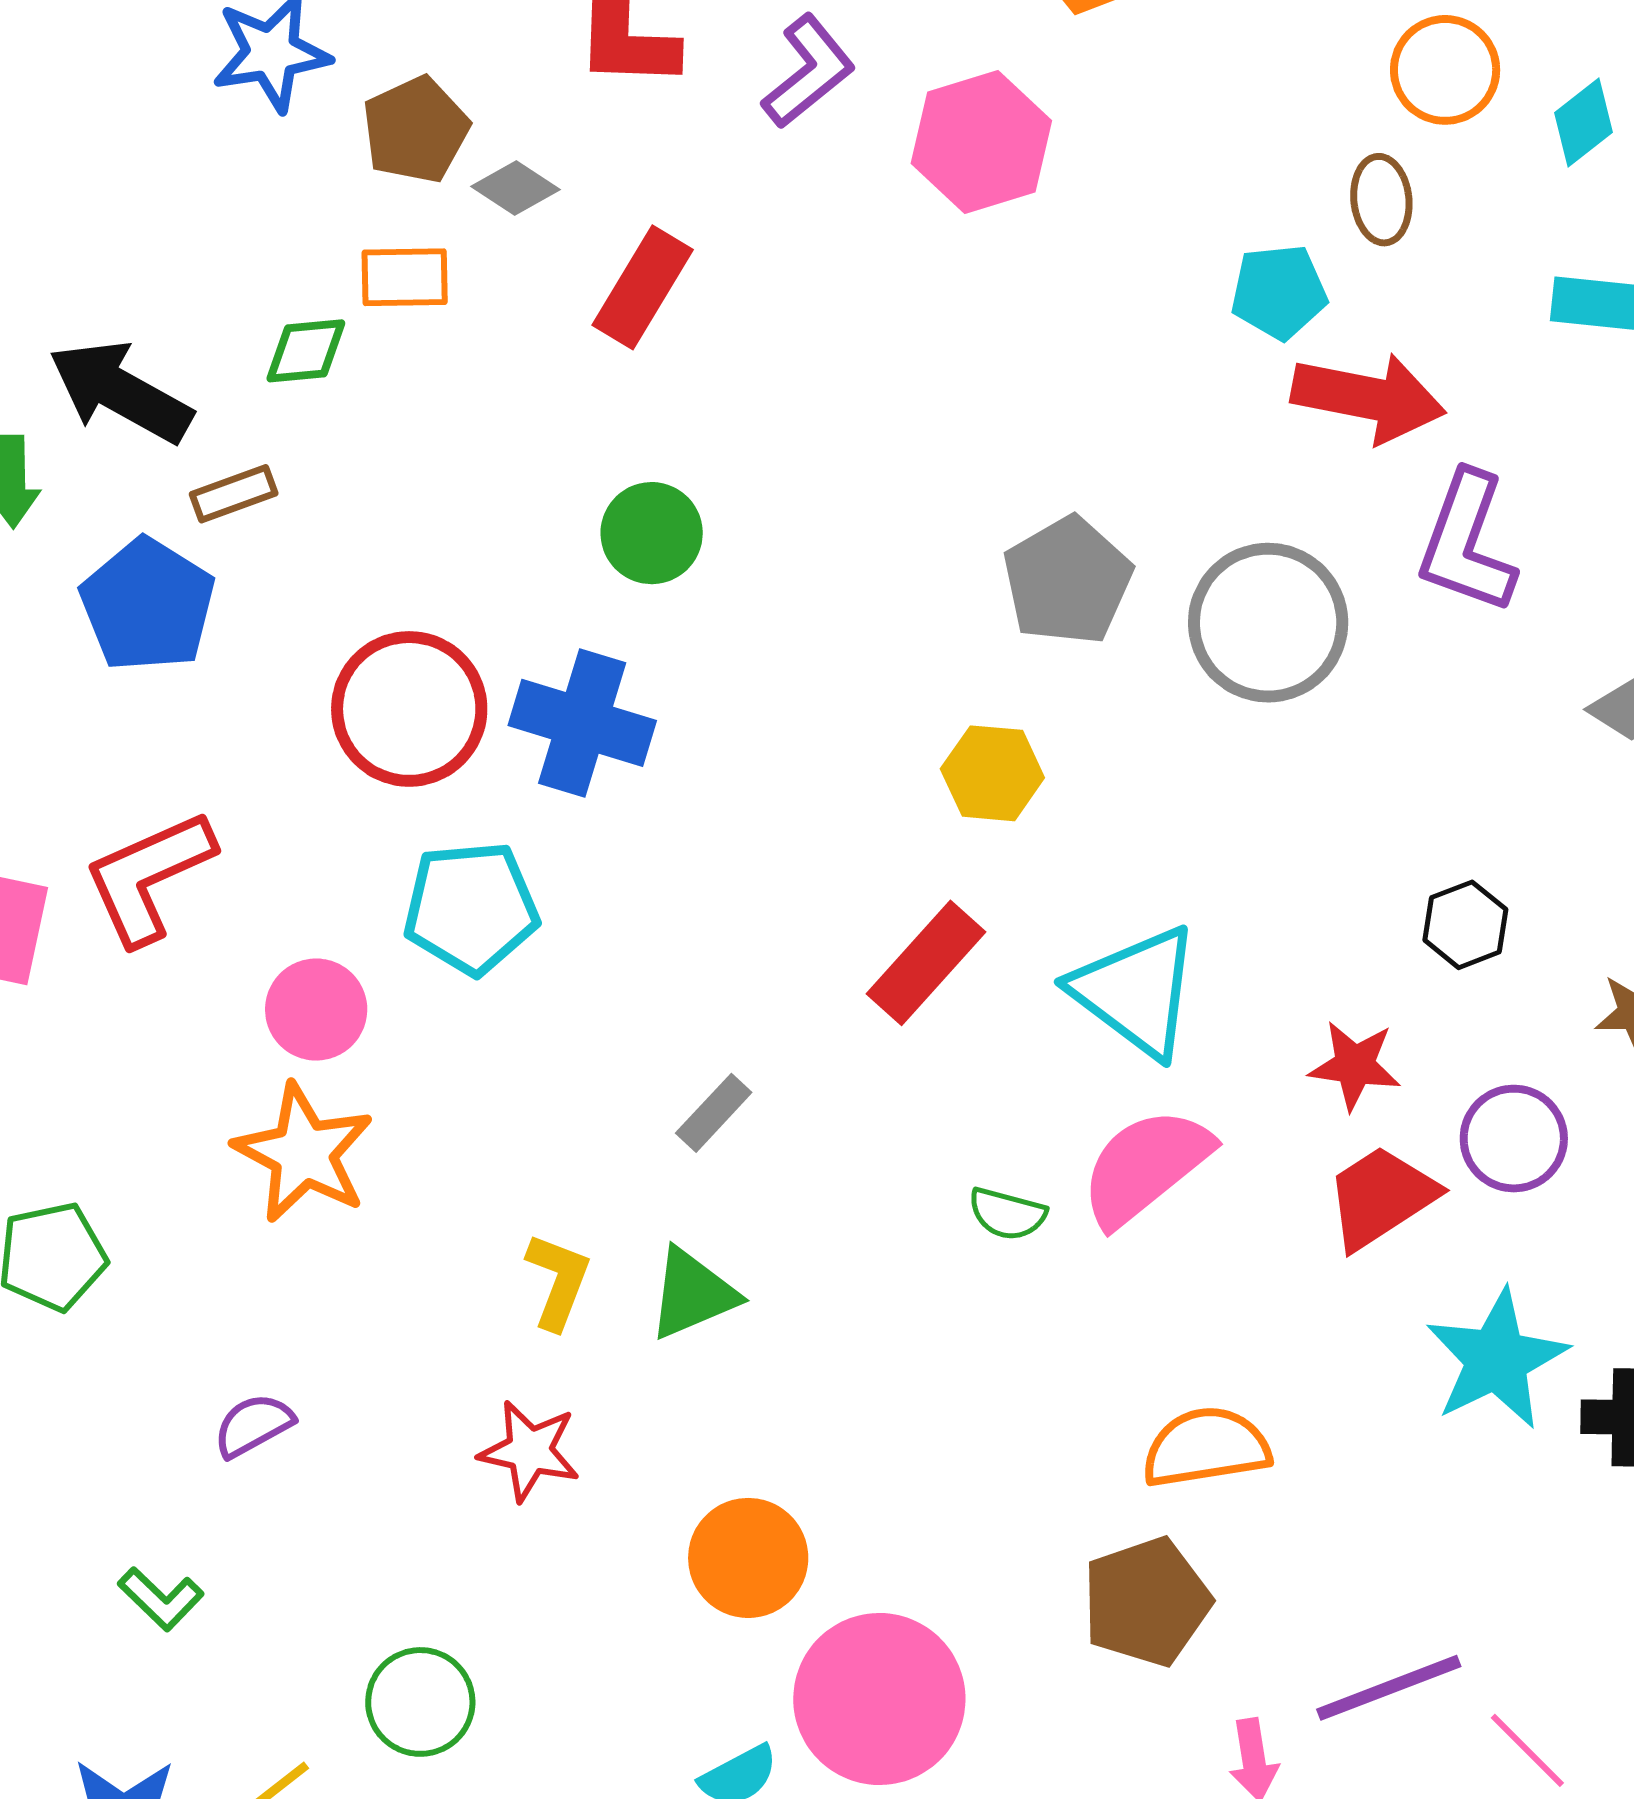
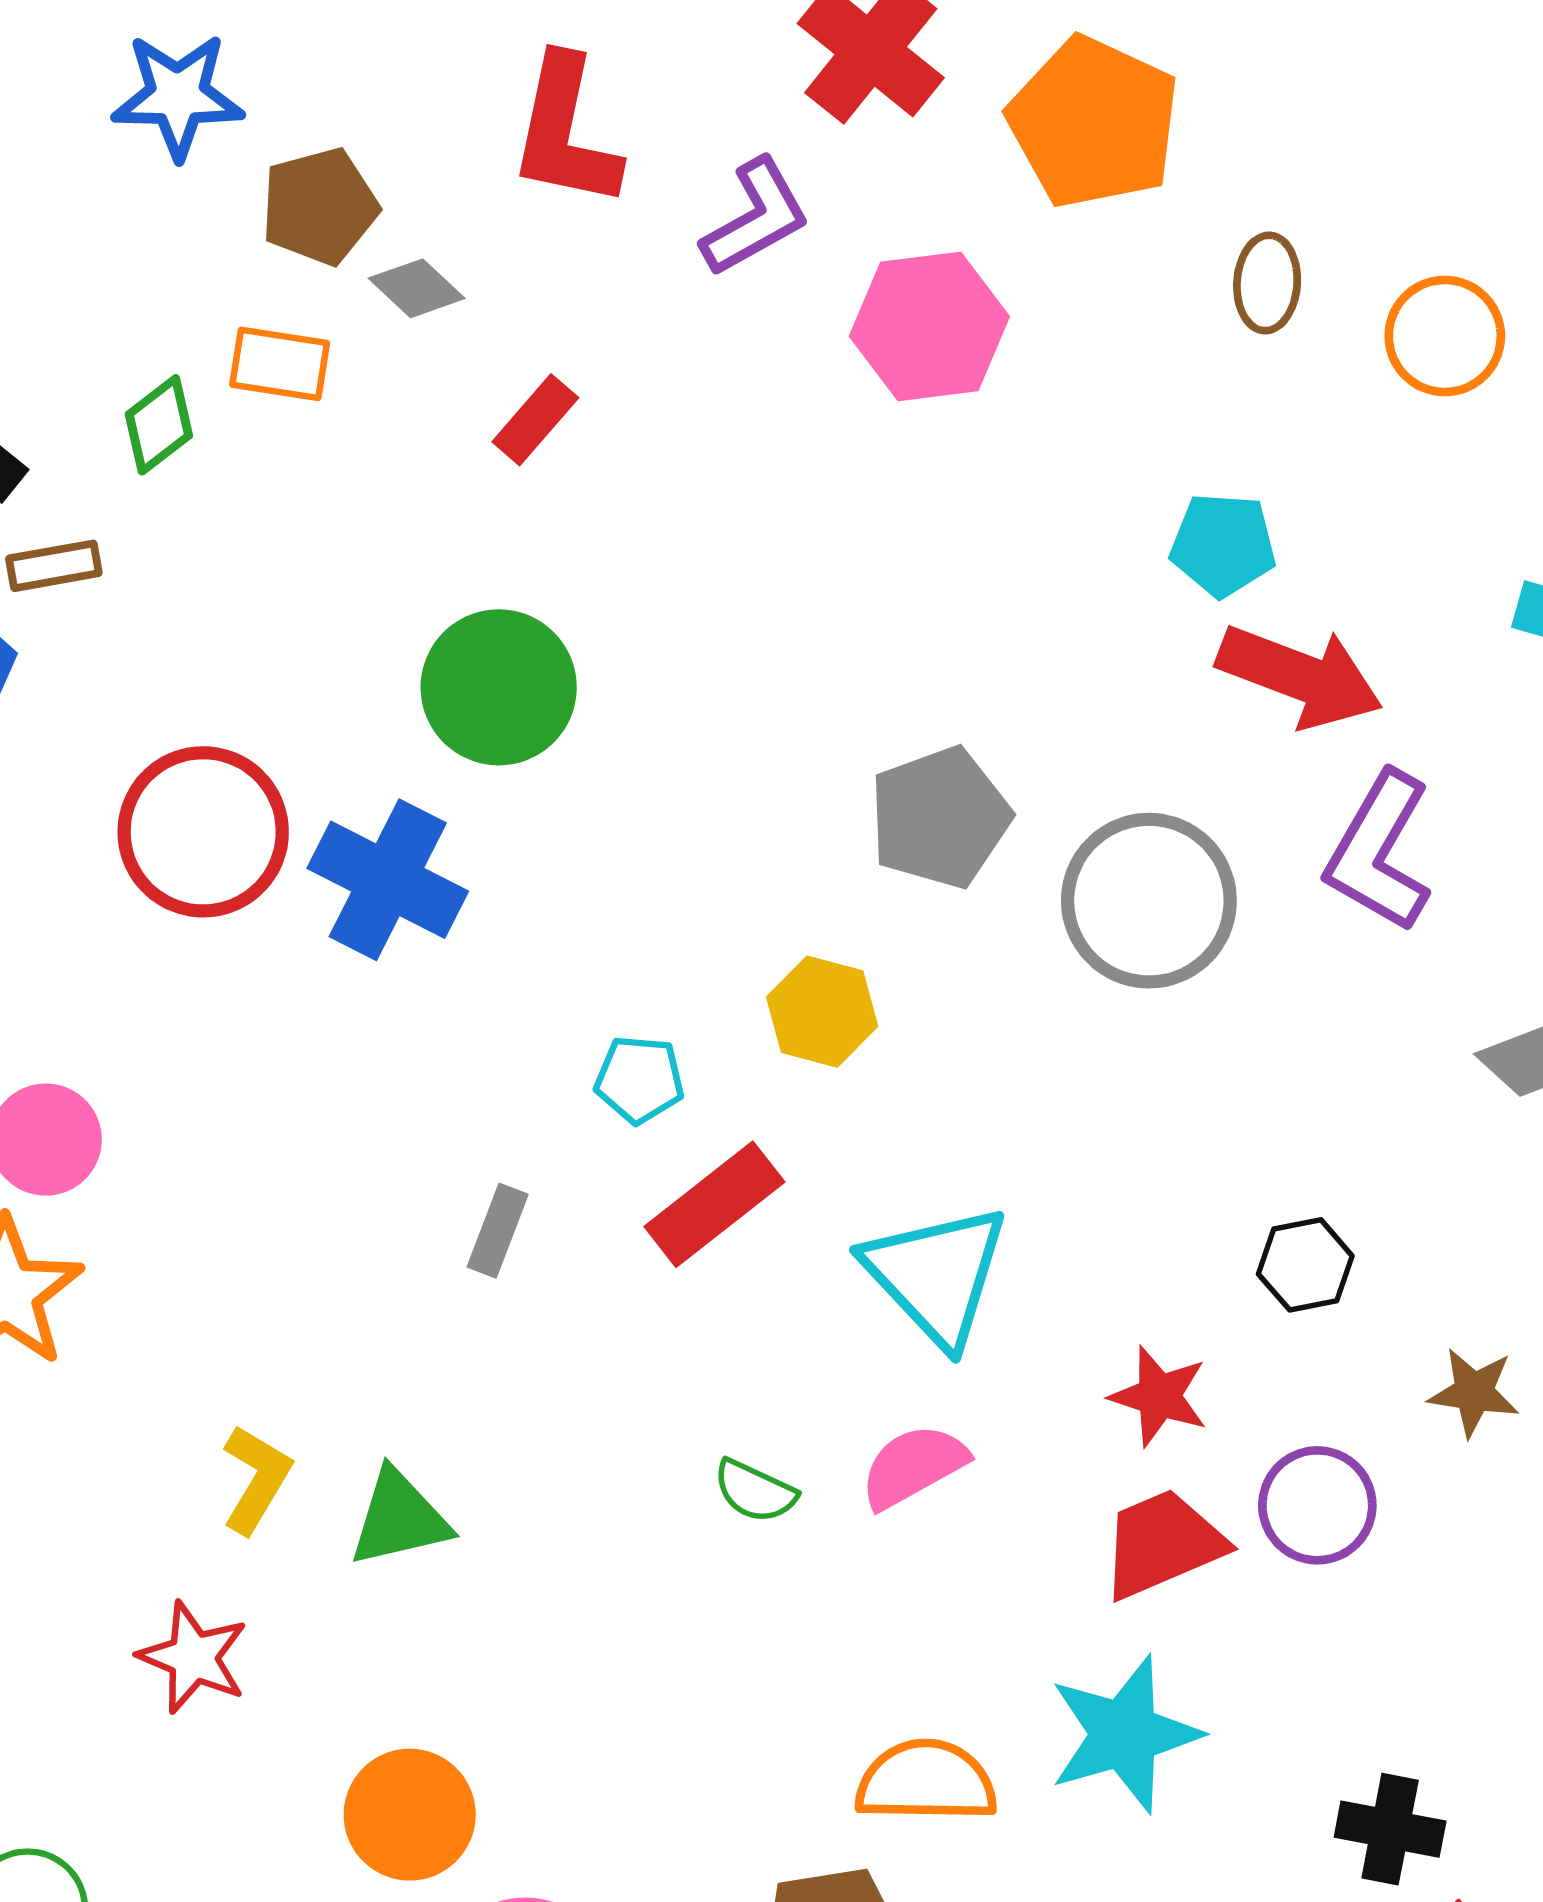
brown ellipse: (1381, 200) -> (1267, 283), moved
red rectangle: (643, 287) -> (535, 420), size x0.7
green diamond: (306, 351) -> (159, 425), turned -42
green circle: (652, 533) -> (499, 687), size x1.4
cyan pentagon: (471, 908) -> (639, 1079), moved, size x0.6
gray rectangle: (714, 1113) -> (498, 1231), moved, turned -32
pink semicircle: (1145, 1167) -> (913, 1466), size x0.7
cyan star: (1497, 1359) -> (1124, 1734), moved

